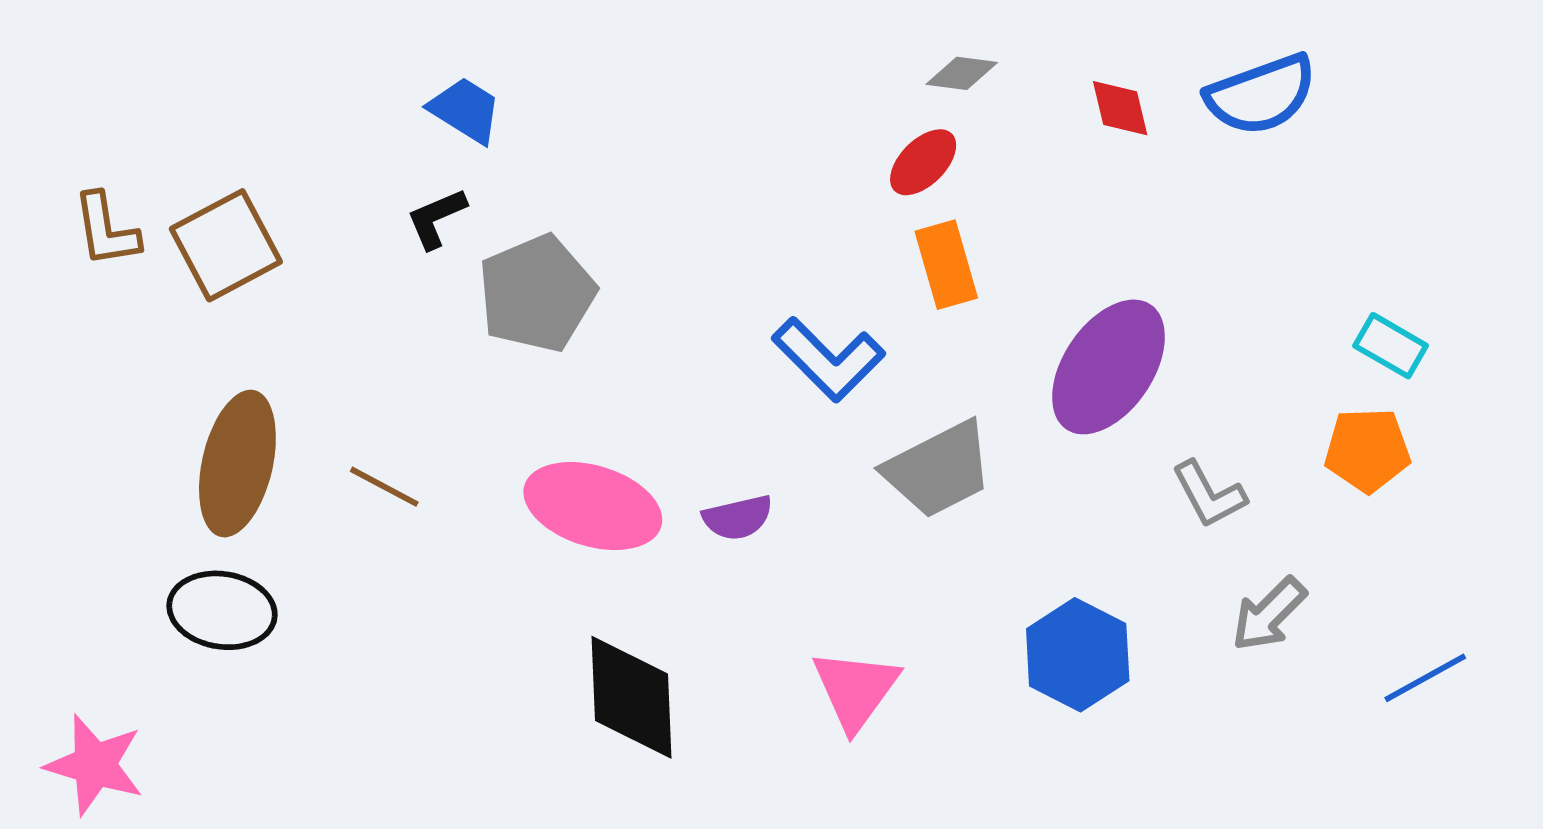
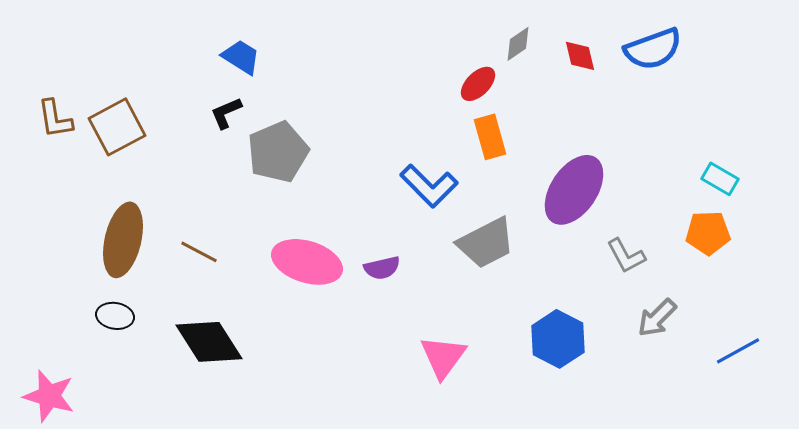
gray diamond: (962, 73) -> (518, 44), moved, turned -42
black ellipse: (222, 610) -> (115, 316), size x0.7
black diamond: (631, 697) -> (209, 342), moved, turned -30

